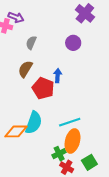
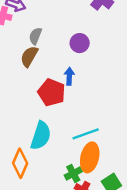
purple circle: (73, 43) -> (80, 43), moved
brown semicircle: (25, 69) -> (29, 56), moved
orange diamond: (16, 131) -> (20, 163), moved, turned -65

